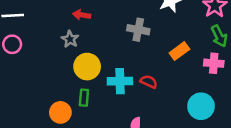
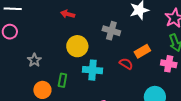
gray star: (70, 39) -> (34, 60), moved
yellow circle: (87, 67) -> (77, 46), moved
red semicircle: (149, 82) -> (126, 64), moved

